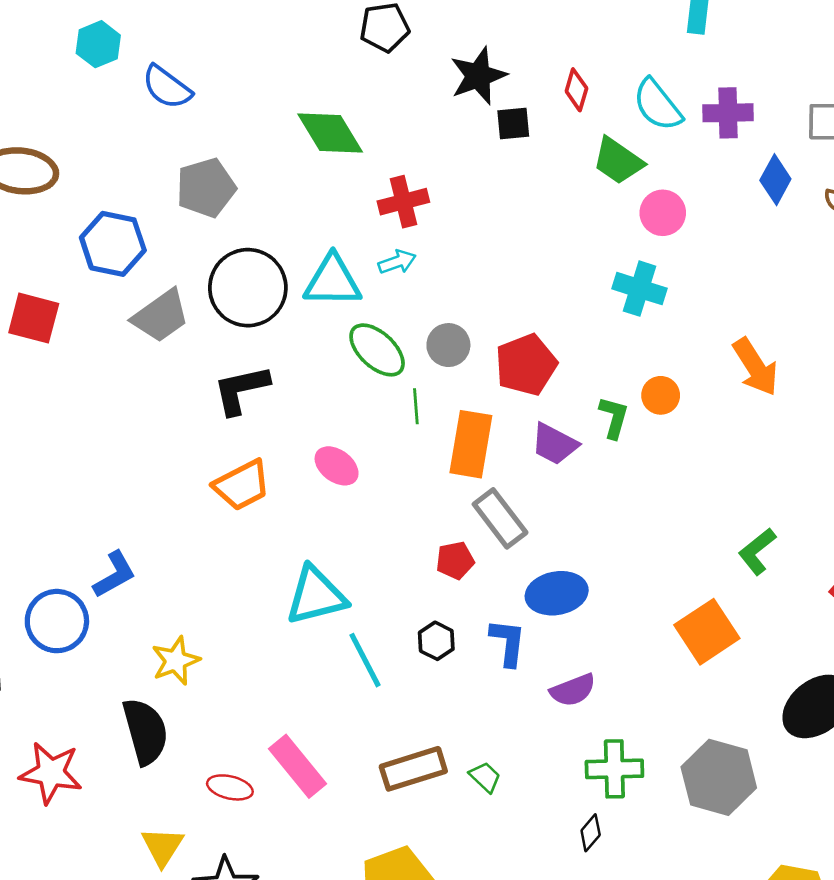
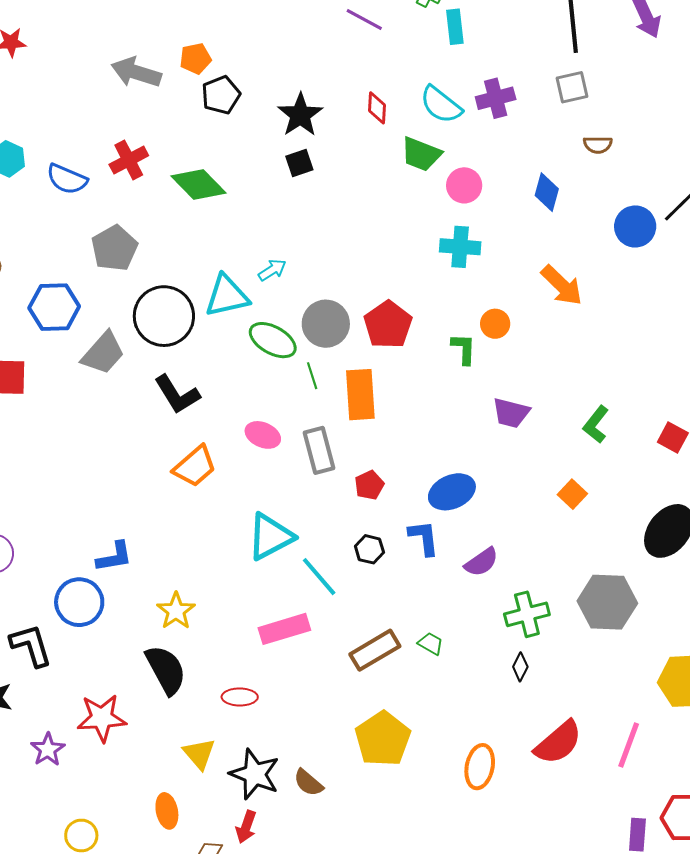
black square: (513, 124) -> (299, 163), moved
blue diamond: (775, 180) -> (547, 192), moved
red cross: (403, 202) -> (129, 160), moved
gray circle: (448, 345) -> (326, 324), size x1.4
black L-shape: (241, 390) -> (177, 394), turned -96
purple trapezoid: (554, 444) -> (511, 413), moved
gray rectangle: (500, 518) -> (319, 450), moved, turned 36
blue L-shape: (114, 575) -> (114, 557), turned 33
orange square: (707, 632) -> (572, 494), size x0.6
pink rectangle: (297, 766) -> (284, 629), moved, turned -54

